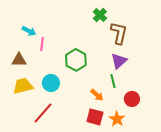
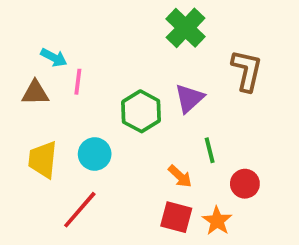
green cross: (100, 15) -> (186, 28), size x1.5
brown L-shape: (119, 33) -> (247, 71), moved
brown triangle: (19, 60) -> (35, 93), moved
purple triangle: (119, 61) -> (189, 98), moved
yellow trapezoid: (23, 86) -> (43, 160), turned -70

